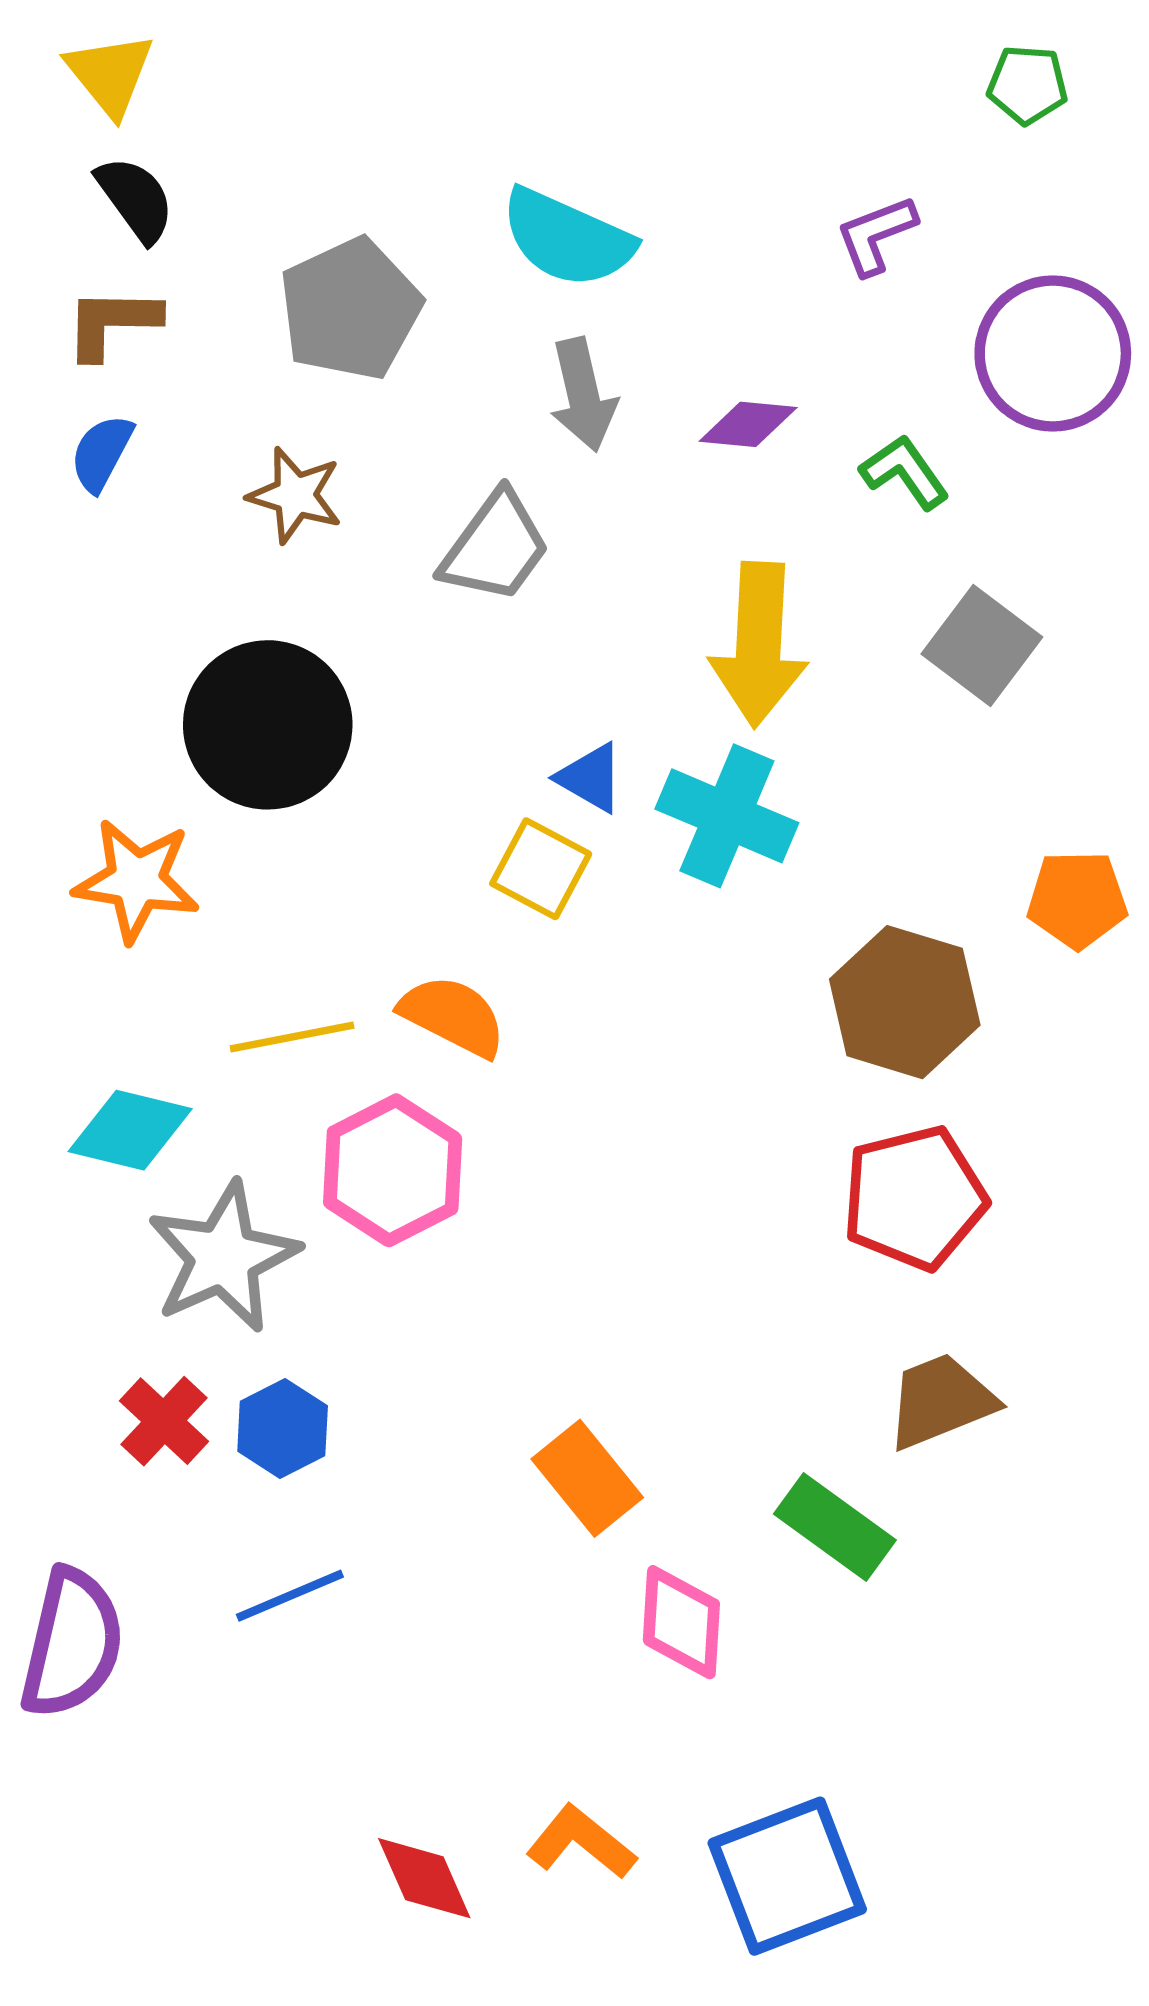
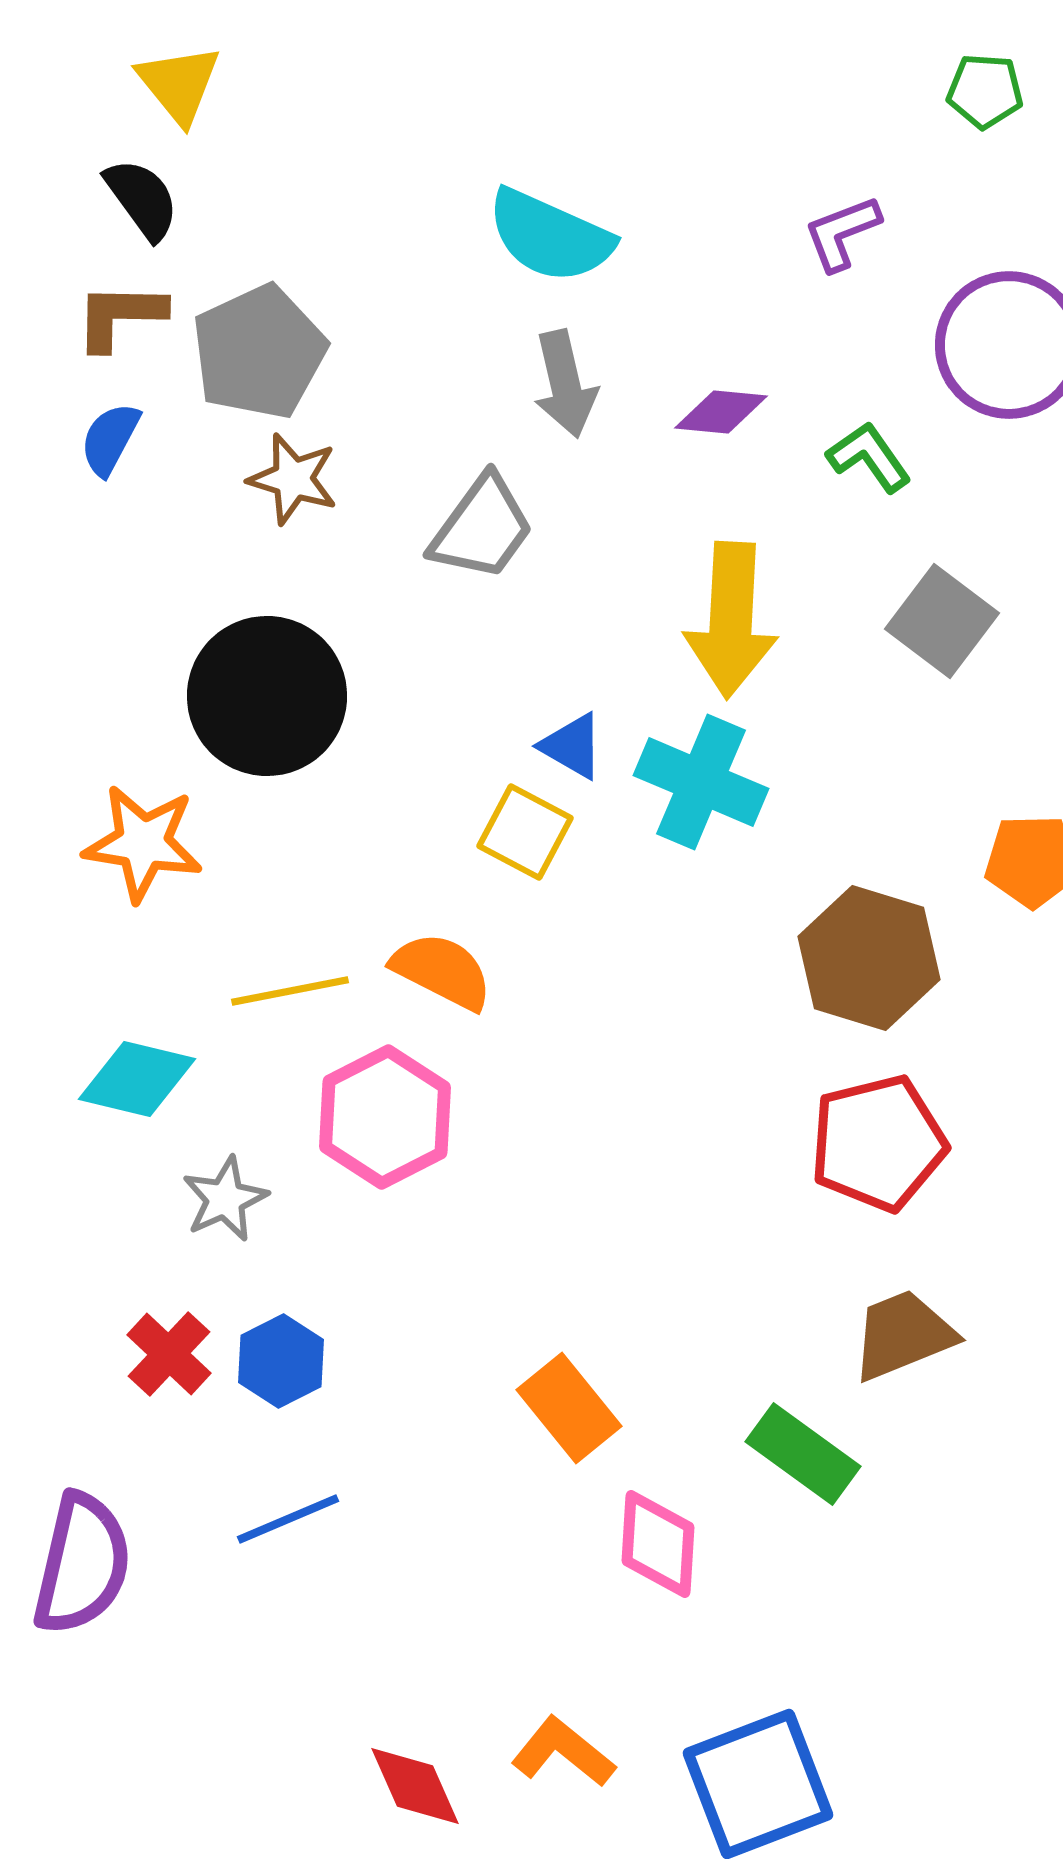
yellow triangle: (110, 74) -> (179, 84), moved
gray pentagon: (350, 309) -> (259, 352), moved
gray star: (223, 1257) -> (225, 1199), size x0.6

